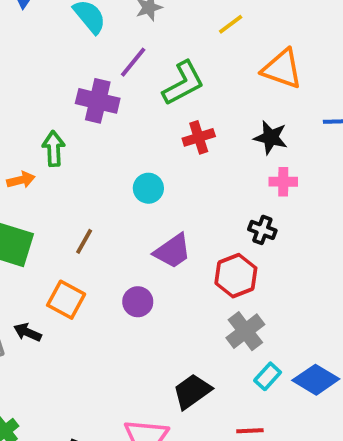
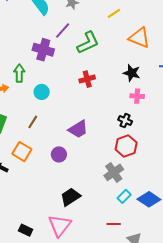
red cross: (199, 137) -> (87, 79), moved
cyan circle: (148, 188) -> (42, 92), moved
red hexagon: (236, 276) -> (126, 146), moved
black trapezoid: (192, 391) -> (70, 197), moved

